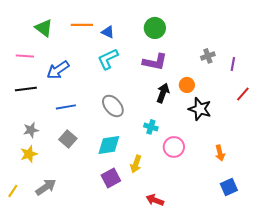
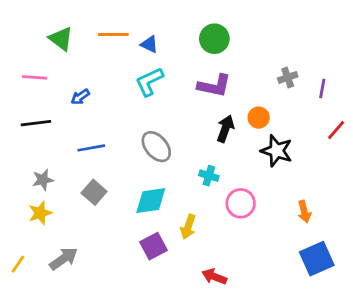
blue arrow: (58, 70) -> (80, 97), size x0.6
blue square: (229, 187) -> (317, 259), size x1.4

